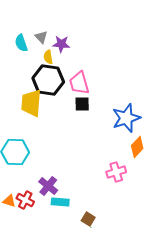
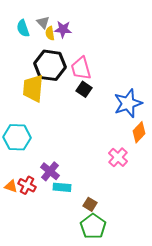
yellow semicircle: (48, 57) -> (50, 33), moved
black square: (82, 104) -> (84, 89), turned 35
pink cross: (116, 172) -> (118, 157), turned -30

